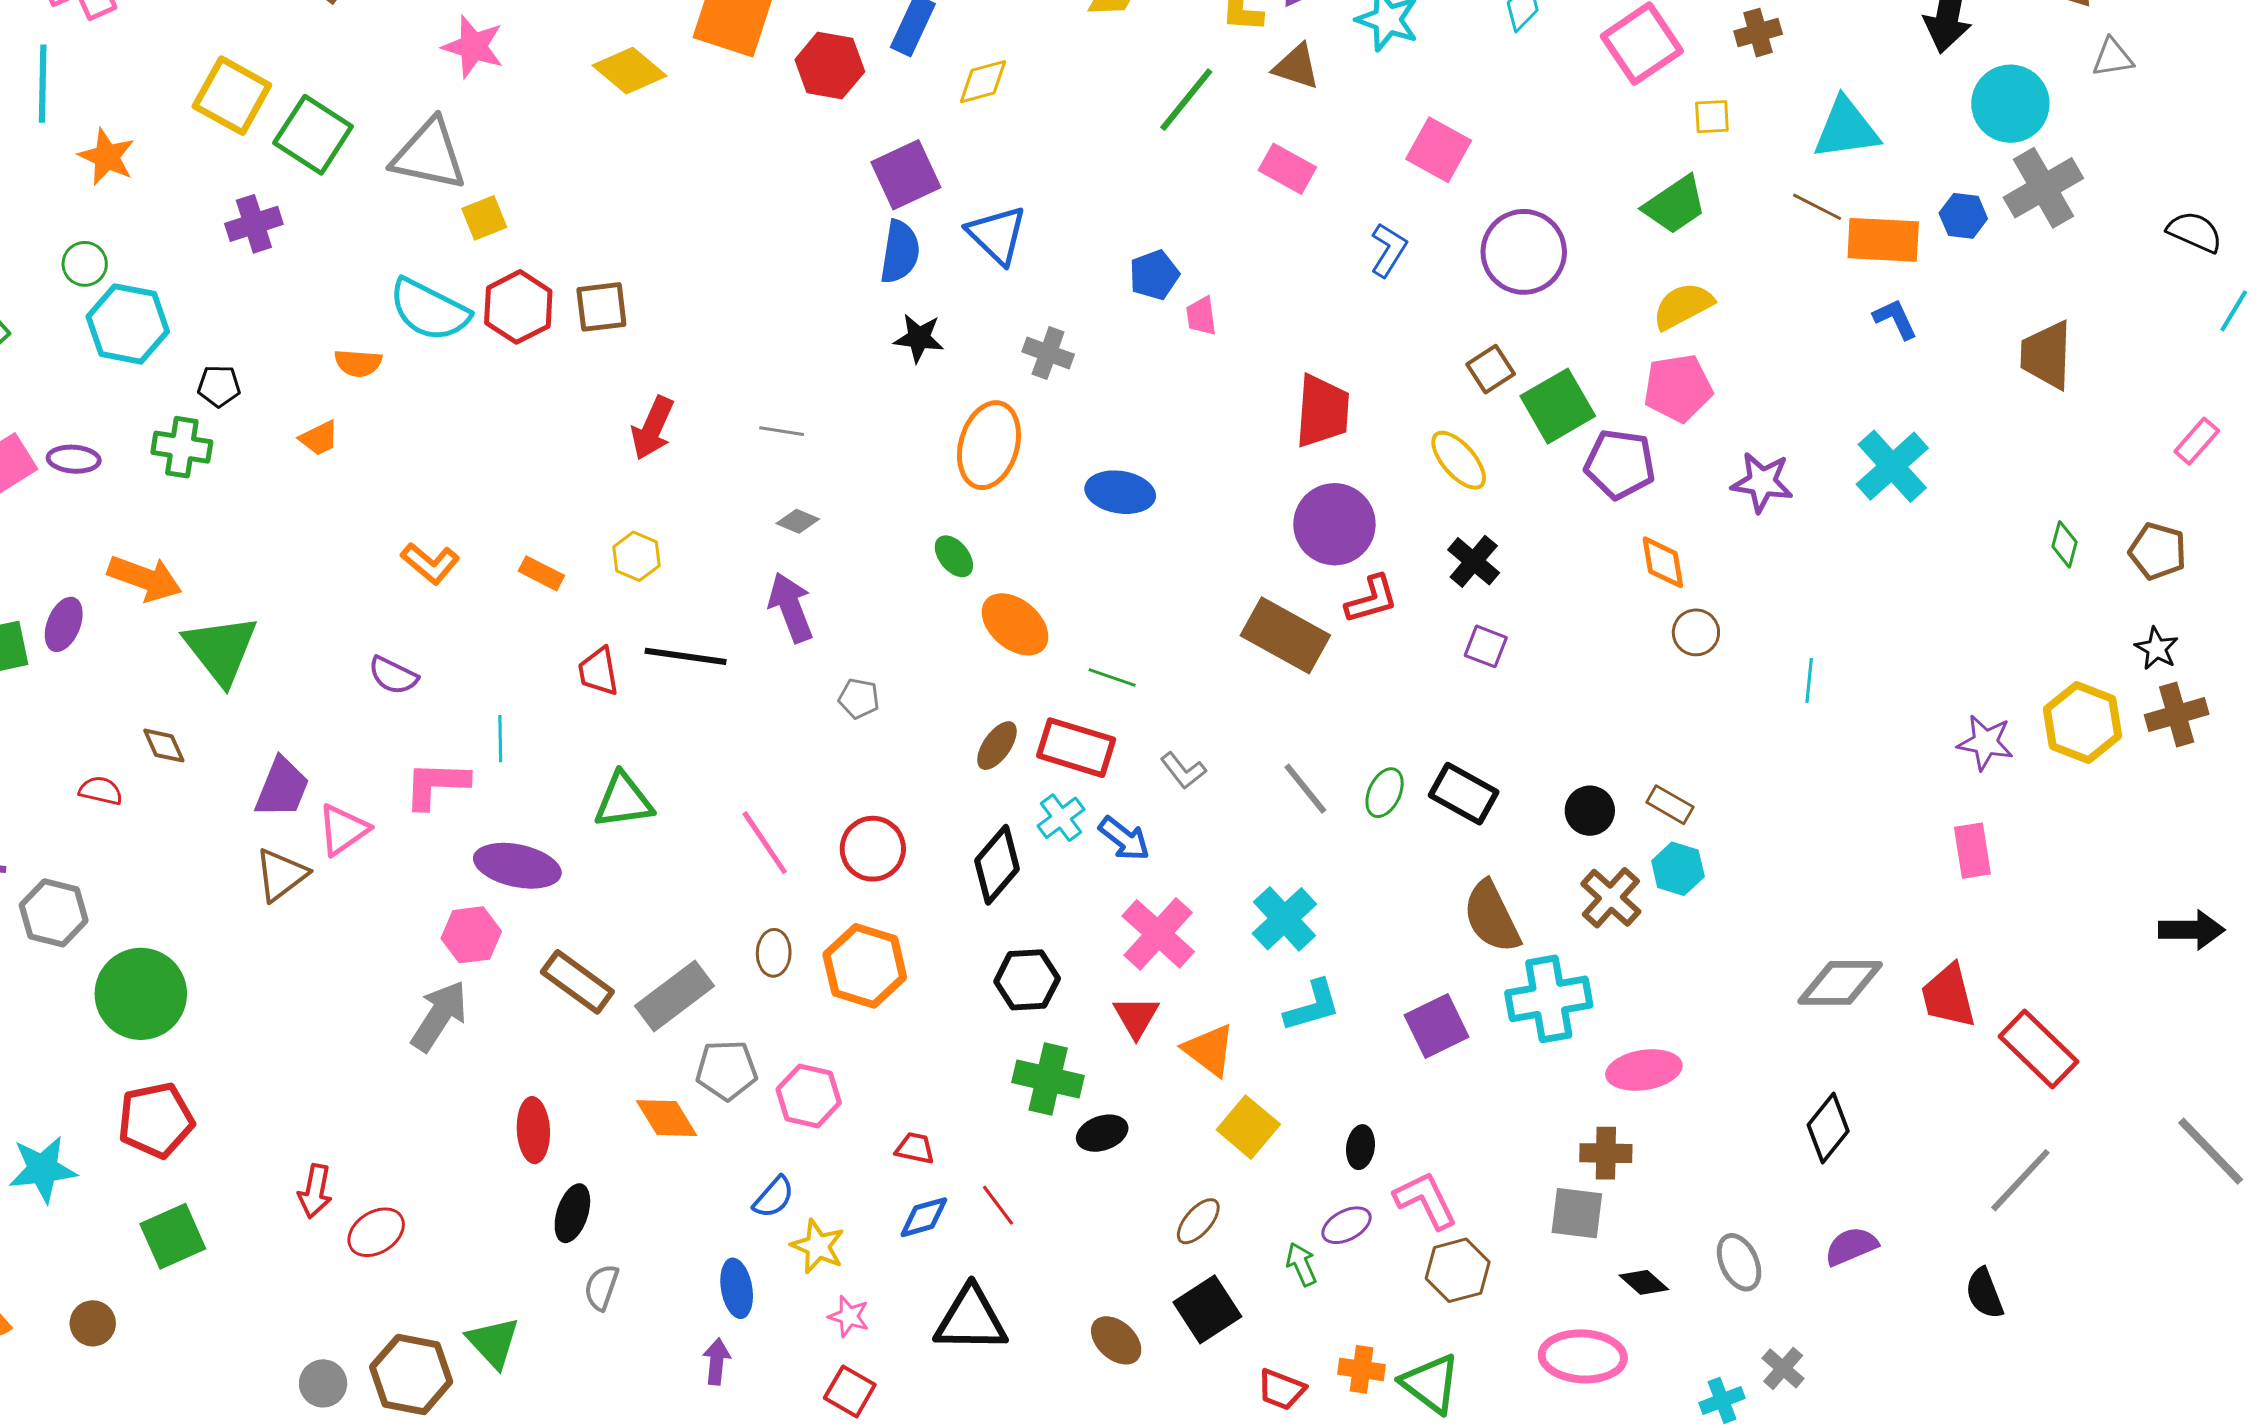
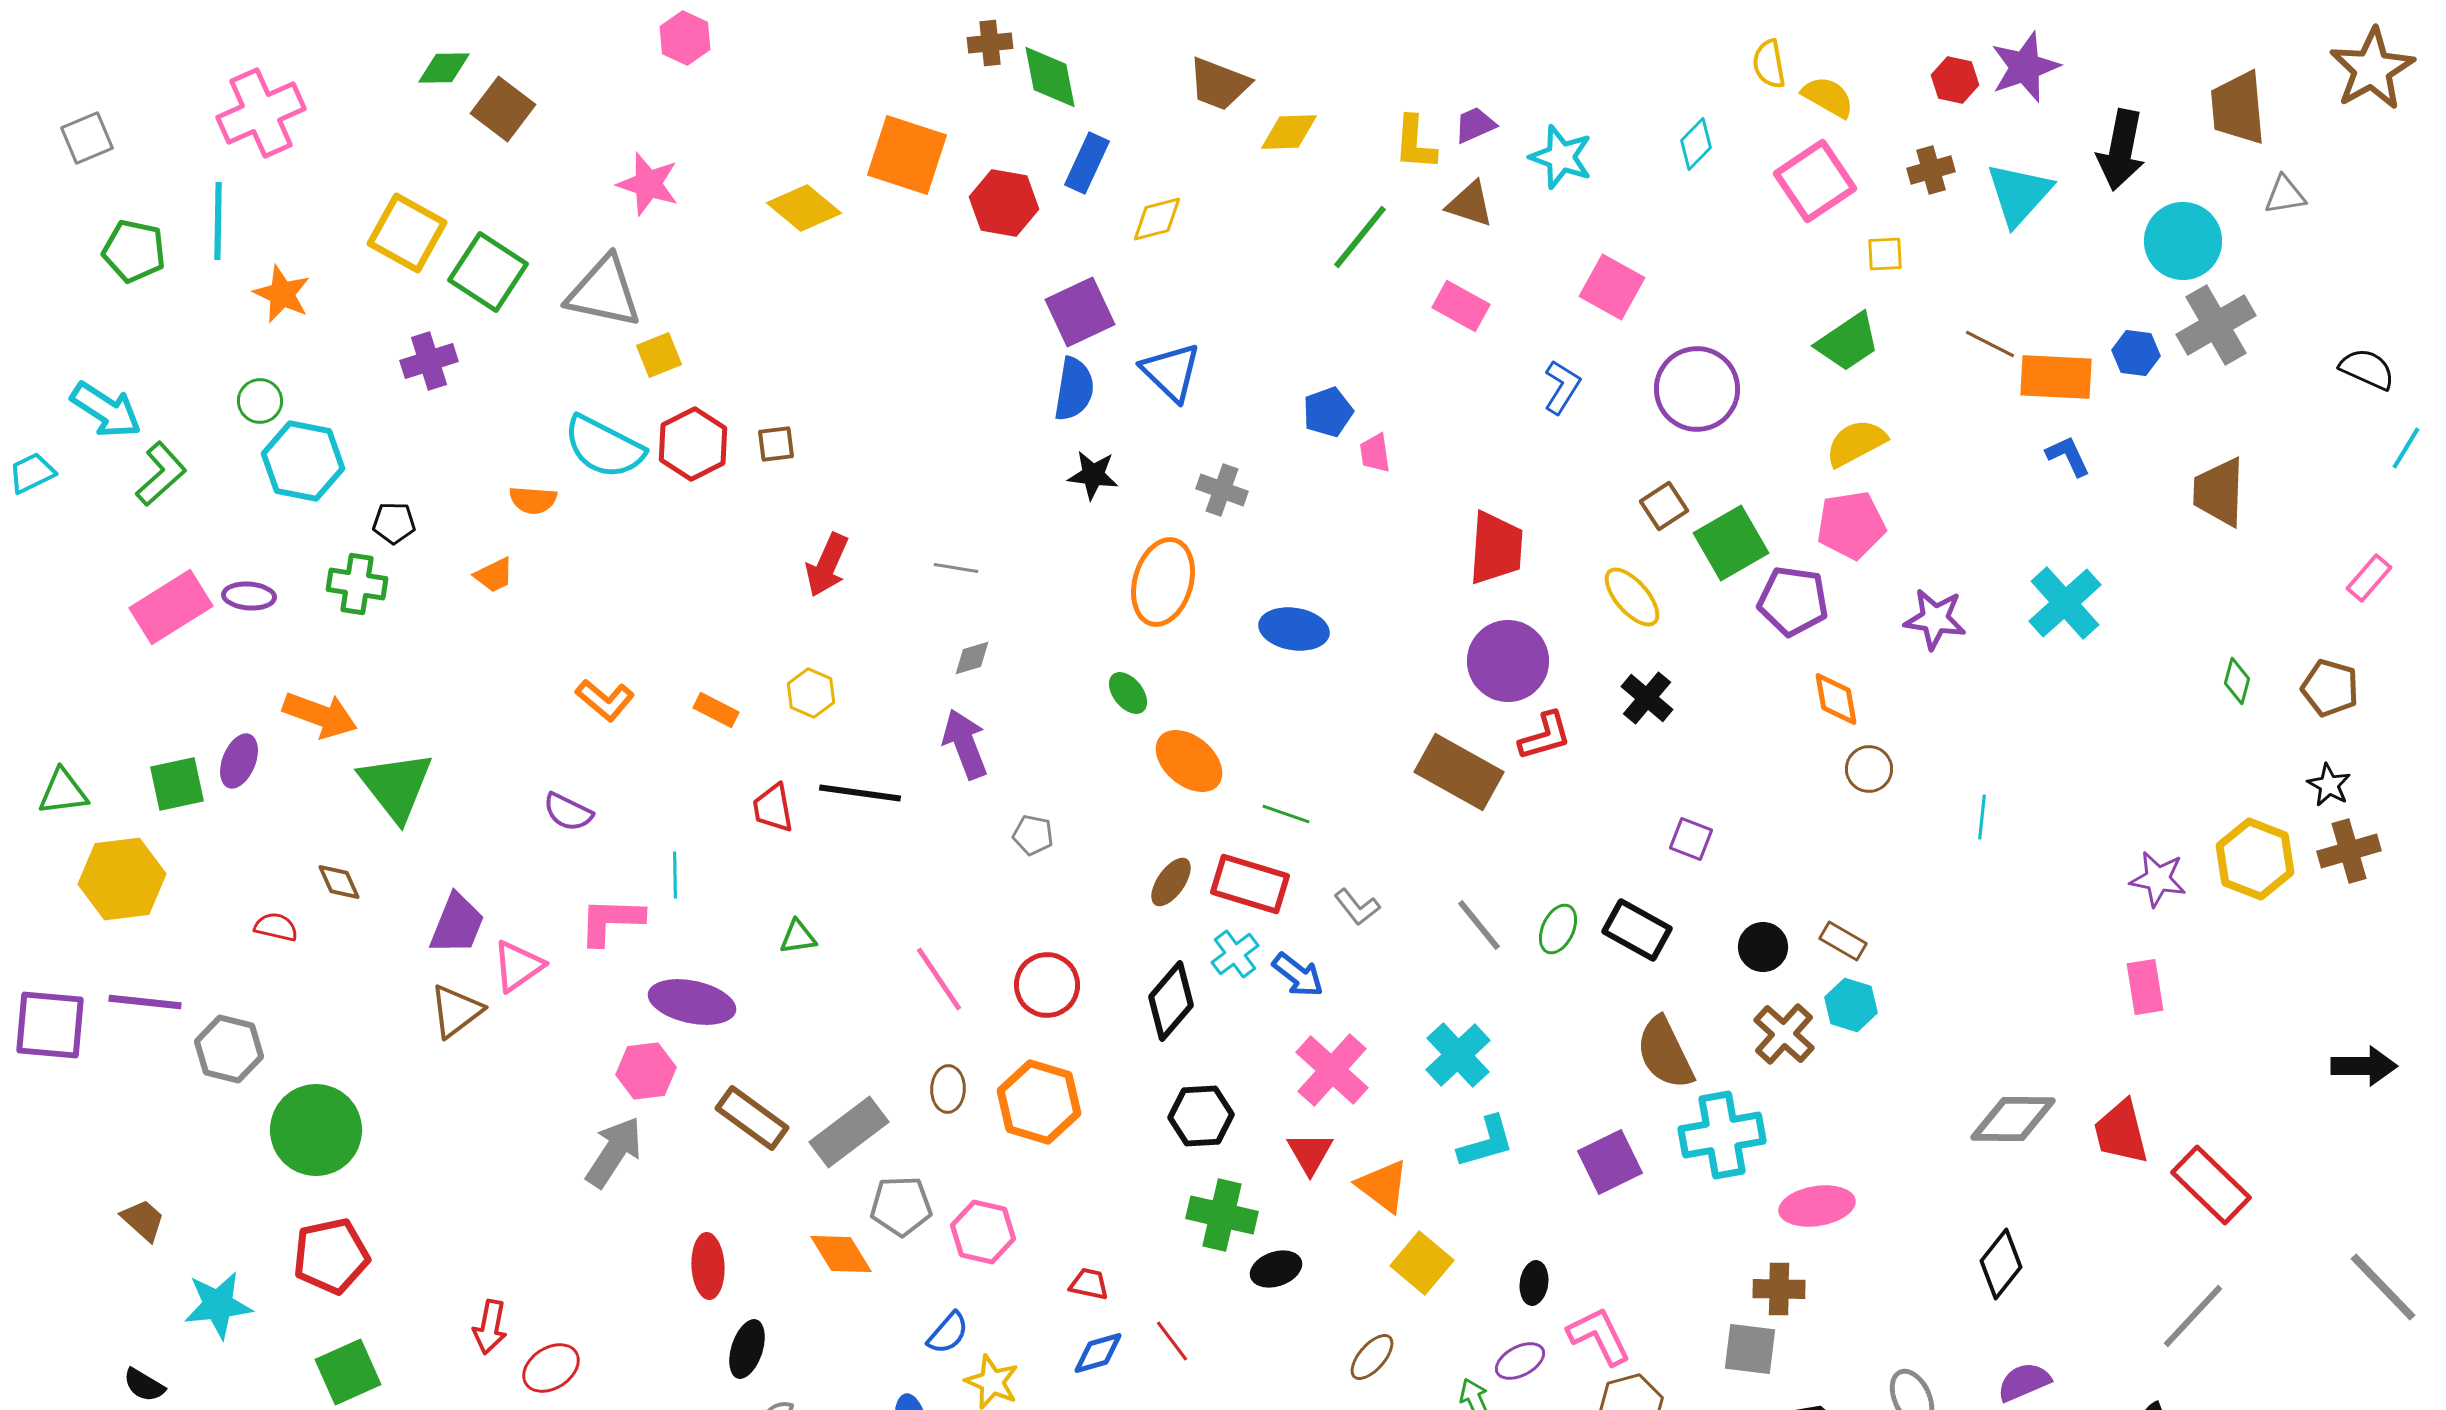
cyan triangle: (1846, 129) -> (2019, 194), moved, turned -40
brown square: (601, 307) -> (776, 444), size x0.7
gray diamond: (798, 521) -> (972, 658), turned -39
purple square: (1486, 646) -> (1691, 839), moved
green triangle: (623, 801) -> (798, 937), size x0.6

